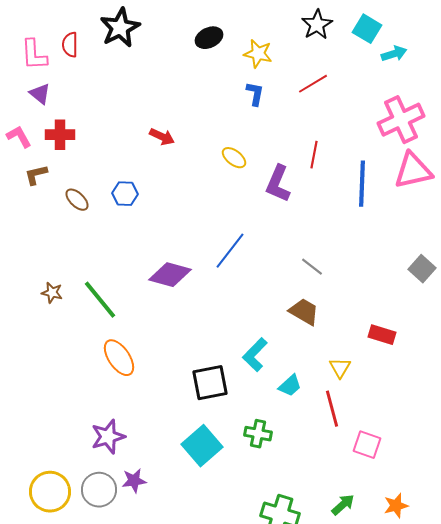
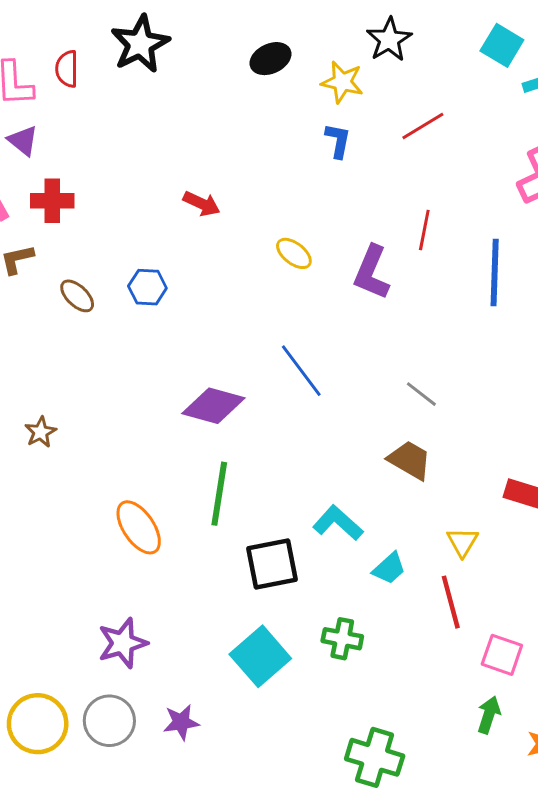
black star: (317, 25) -> (389, 40), moved
yellow ellipse: (234, 158) -> (294, 253), moved
blue line: (230, 251) -> (301, 371), turned -75
brown star: (52, 293) -> (41, 432), turned 30
green line: (100, 300) -> (219, 494), moved, turned 48
cyan L-shape: (255, 355) -> (338, 523), turned 88
purple star: (134, 481) -> (181, 722), moved
green arrow: (343, 505) -> (489, 715), moved, turned -30

